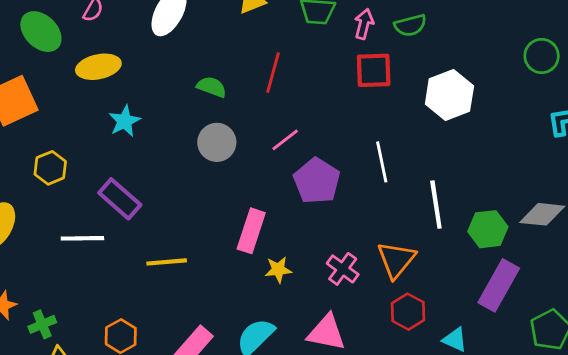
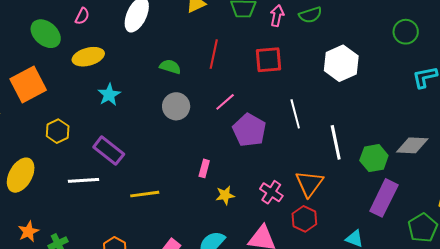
red square: (374, 70) -> (268, 60), moved
pink rectangle: (251, 231) -> (204, 168), size x0.6
red hexagon: (408, 312) -> (304, 219), moved

